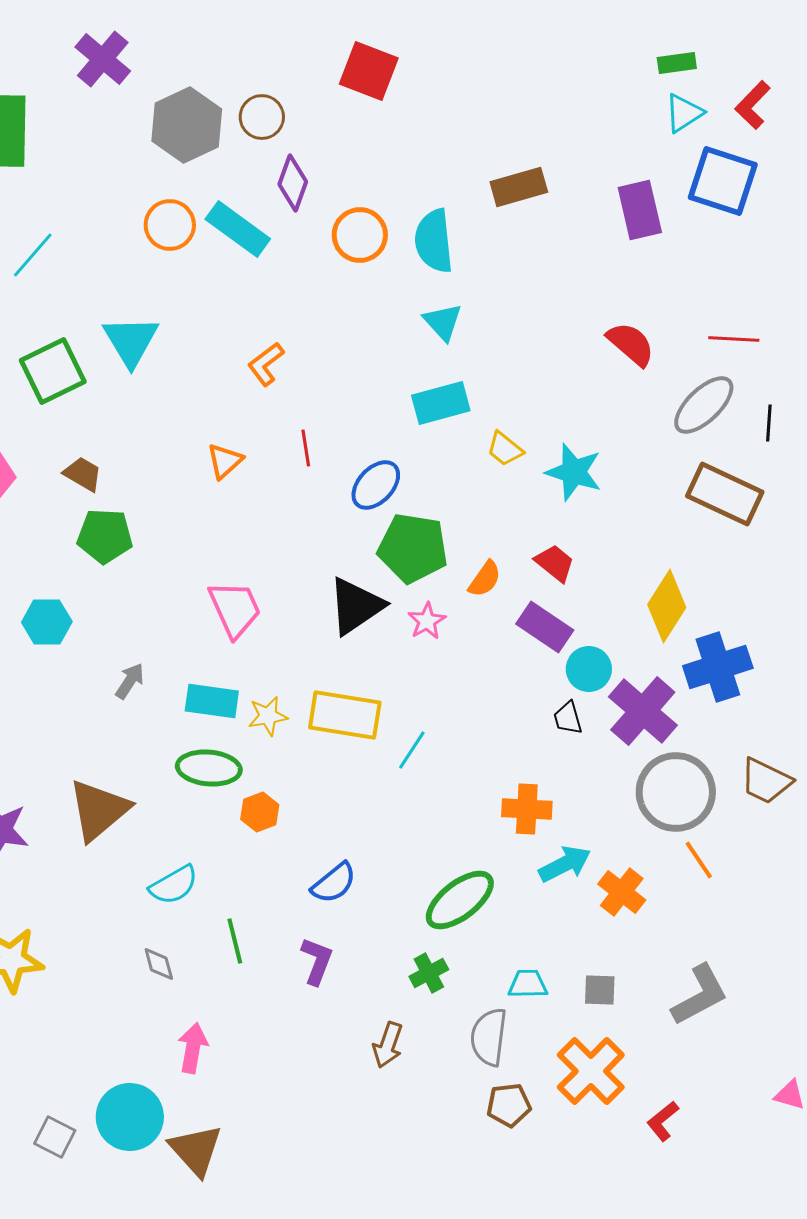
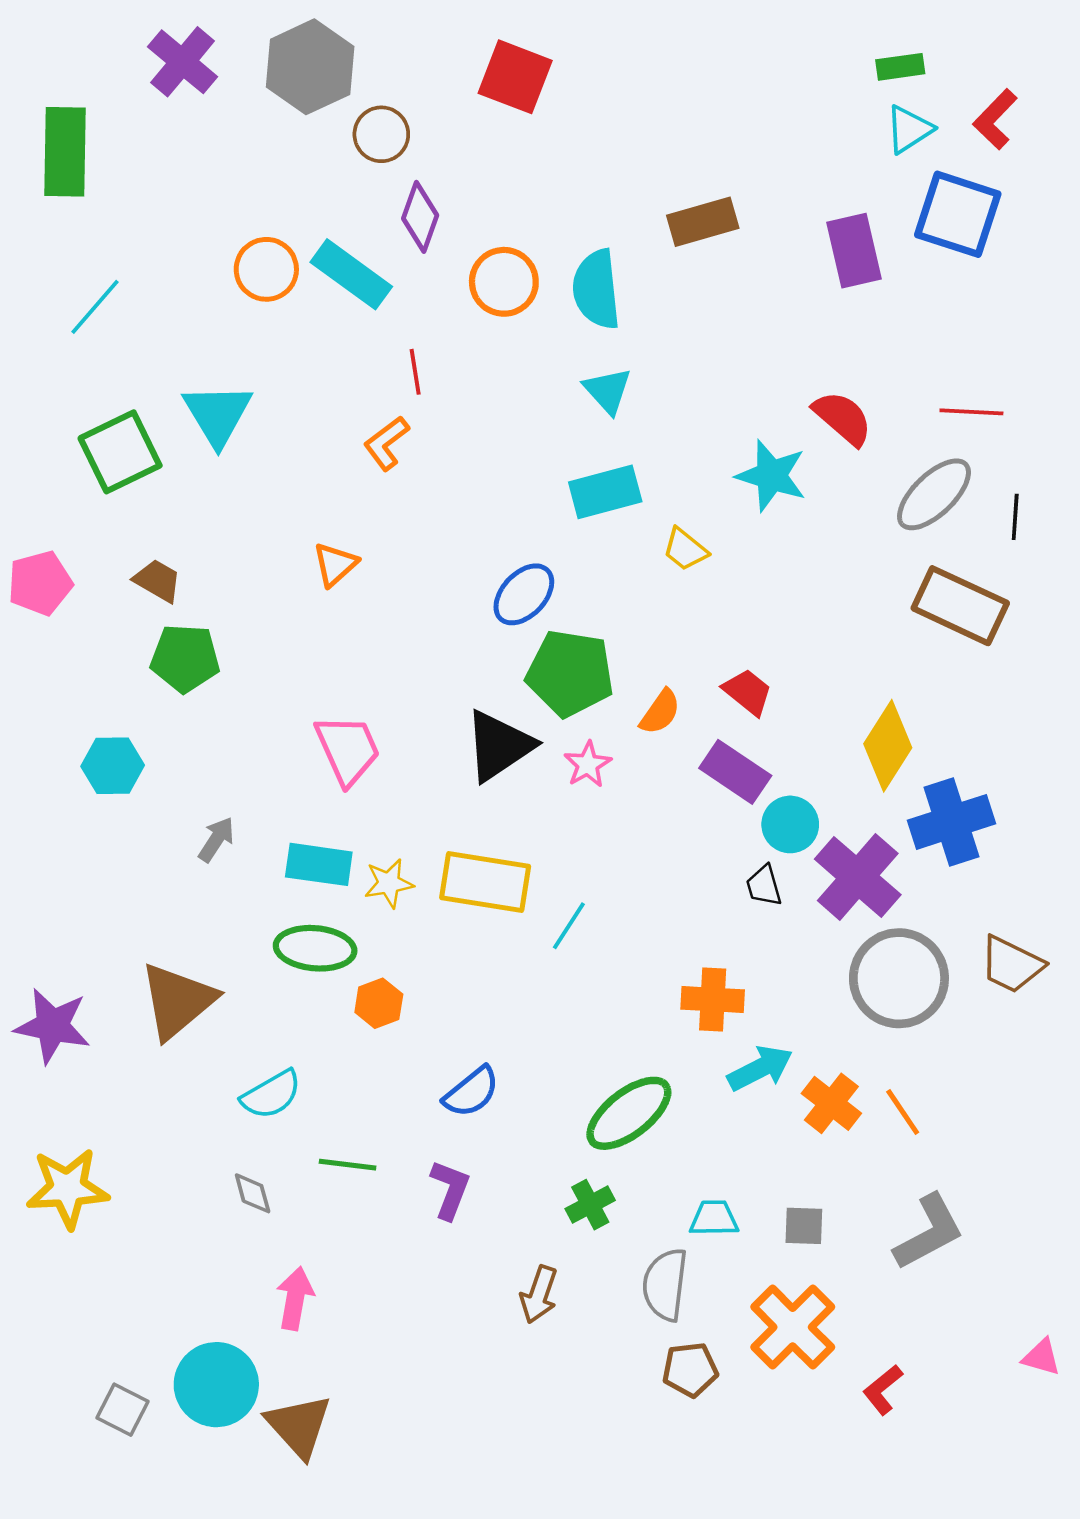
gray hexagon: (187, 125) -> (310, 67), moved
red line: (306, 448) -> (415, 372), moved
cyan star: (574, 472) -> (771, 476), moved
orange line: (699, 860) -> (903, 1112), moved
green line: (235, 941) -> (348, 1165), turned -69

